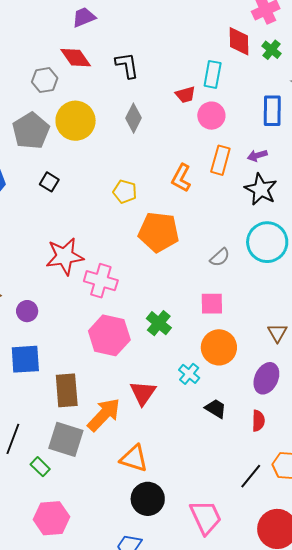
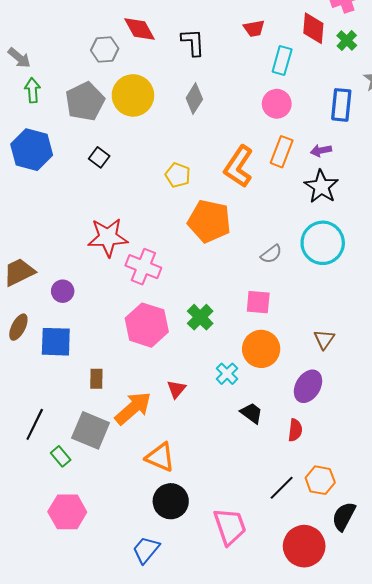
red trapezoid: (185, 95) -> (254, 28), moved
orange L-shape: (181, 178) -> (239, 166), size x1.4
brown rectangle: (67, 390) -> (96, 379), size x0.6
red triangle: (143, 393) -> (176, 389), size x0.7

